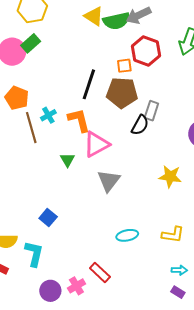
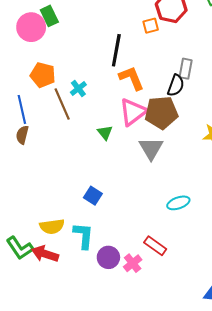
green rectangle: (31, 43) -> (49, 16), turned -66
brown pentagon: (122, 93) -> (161, 113), moved
orange L-shape: (79, 120) -> (132, 78), moved
purple circle: (50, 291) -> (108, 257), moved

